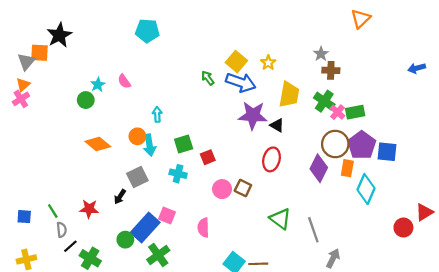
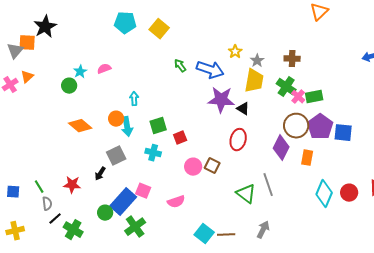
gray star: (321, 54) -> (257, 61), moved
yellow square: (236, 62) -> (159, 29), moved
pink semicircle: (124, 81) -> (104, 69), turned 104
orange triangle: (23, 85) -> (27, 77), moved
orange rectangle: (347, 168) -> (307, 158), moved
cyan diamond: (366, 189) -> (324, 194), moved
pink semicircle: (203, 228) -> (176, 202), turned -108
red circle: (403, 228) -> (349, 193), moved
gray line: (313, 230) -> (268, 185), moved
gray arrow: (333, 258) -> (263, 230), moved

